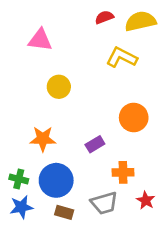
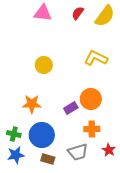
red semicircle: (104, 17) -> (78, 13), turned -32
yellow semicircle: (140, 21) -> (105, 16), turned 140
pink triangle: (40, 40) -> (43, 13), moved
yellow L-shape: (122, 57) -> (96, 58), moved
orange circle: (134, 118) -> (91, 99), moved

